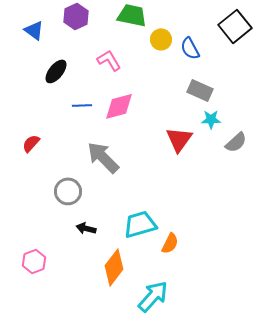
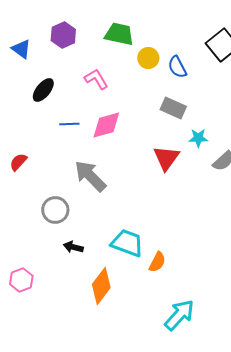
gray rectangle: (200, 90) -> (173, 108), moved
cyan trapezoid: (140, 224) -> (127, 243), turned 36
cyan arrow: (153, 296) -> (179, 315), moved

